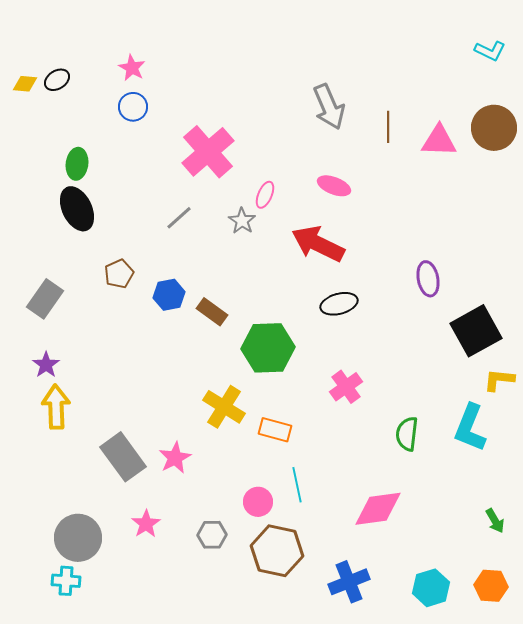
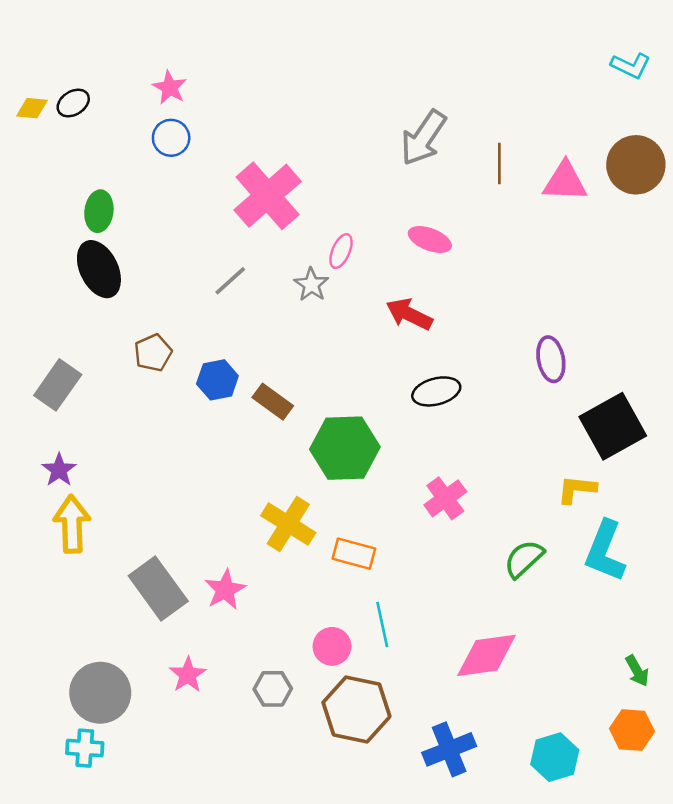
gray arrow: (329, 107) -> (423, 138), turned 57
red arrow: (318, 244) -> (409, 314), size x0.7
yellow L-shape: (499, 380) -> (577, 489), moved
green semicircle: (407, 434) -> (524, 559), turned 40
orange hexagon: (491, 586) -> (632, 730), moved

